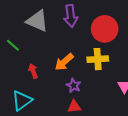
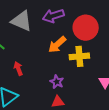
purple arrow: (71, 16) -> (53, 16), turned 80
orange arrow: (64, 62) -> (57, 45), moved

